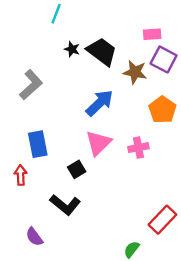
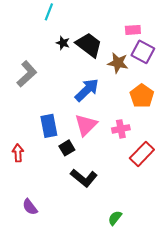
blue rectangle: (38, 144) -> (49, 126), moved
black L-shape: (65, 205) -> (84, 178), moved
red rectangle: (162, 220) -> (142, 154), moved

